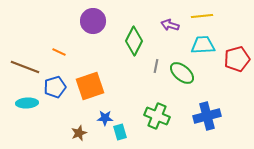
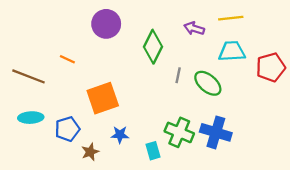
blue pentagon: (55, 87) -> (67, 129), moved
blue cross: (207, 116) -> (216, 132), moved, turned 32
cyan rectangle: (120, 132) -> (153, 151), moved

